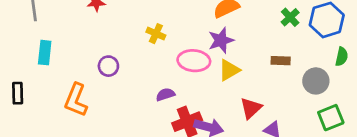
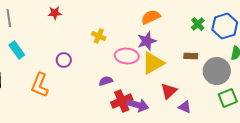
cyan rectangle: (45, 53) -> (17, 50), turned -42
yellow triangle: (229, 70) -> (153, 63), size x1.4
gray circle: (316, 81) -> (217, 71), size x1.4

